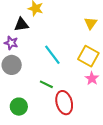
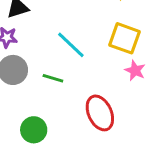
green line: (46, 84) -> (53, 78), moved

